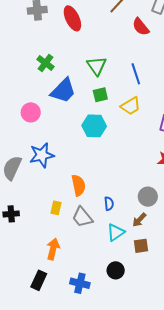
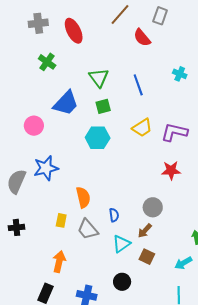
green cross: (46, 63) -> (47, 62), moved
yellow trapezoid: (131, 106) -> (142, 128), moved
brown square: (141, 246) -> (147, 257), turned 35

